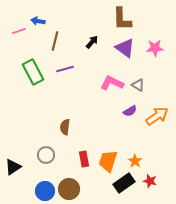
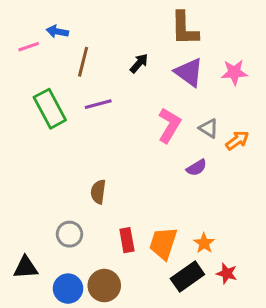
pink L-shape: (112, 83) -> (169, 125), turned 95
orange arrow: (157, 116) -> (237, 140), moved, size x0.7
black triangle: (13, 167) -> (26, 267), moved, turned 30

